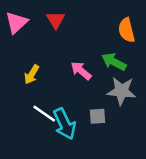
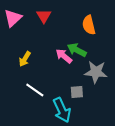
orange semicircle: (127, 30) -> (89, 25), moved
green arrow: (114, 62) -> (77, 50), moved
cyan arrow: (65, 124) -> (62, 110), moved

